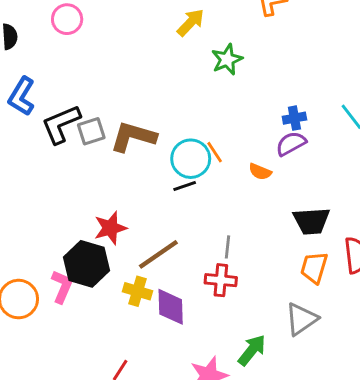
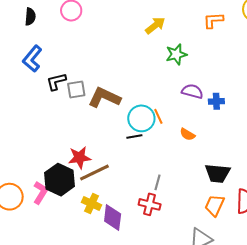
black L-shape: (61, 124) -> (56, 82), size x0.7
purple semicircle: (291, 144) -> (192, 91), moved, turned 35
brown line: (158, 254) -> (94, 173), moved

